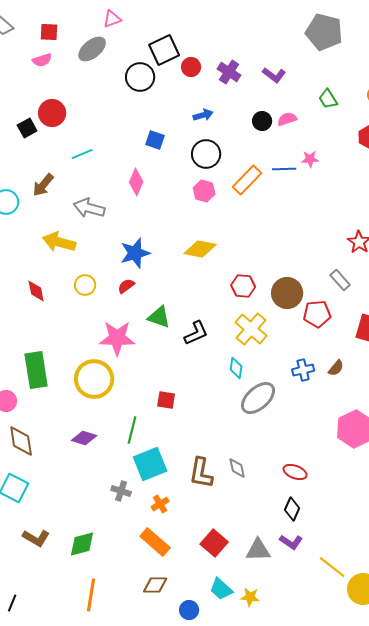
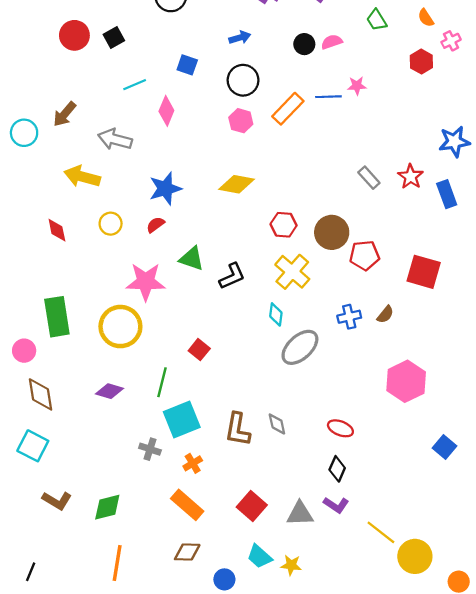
black square: (27, 128) -> (114, 38), moved
cyan line: (82, 154) -> (135, 85), moved
gray rectangle: (340, 280) -> (369, 178), moved
red square: (166, 400) -> (199, 350), turned 30

